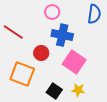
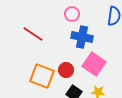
red circle: (41, 53) -> (66, 70), moved

